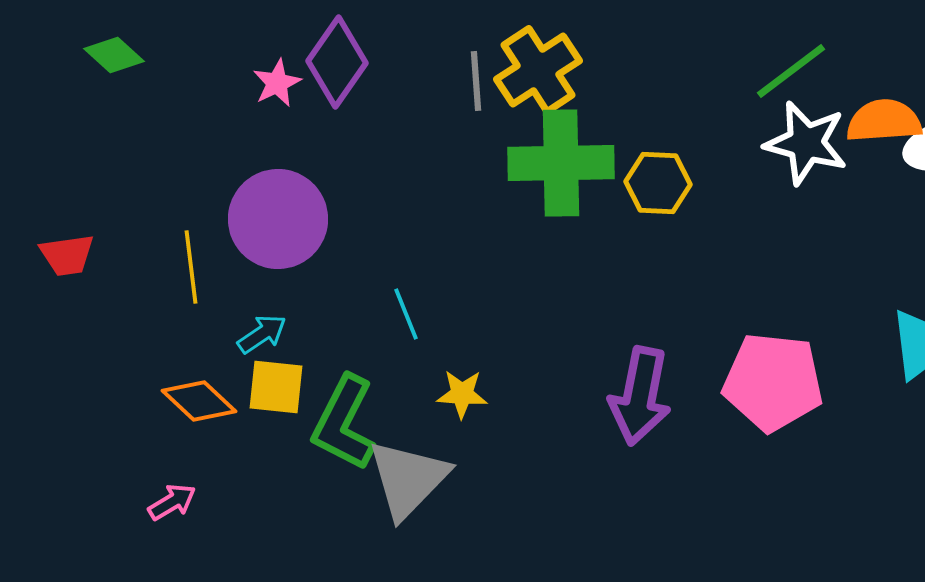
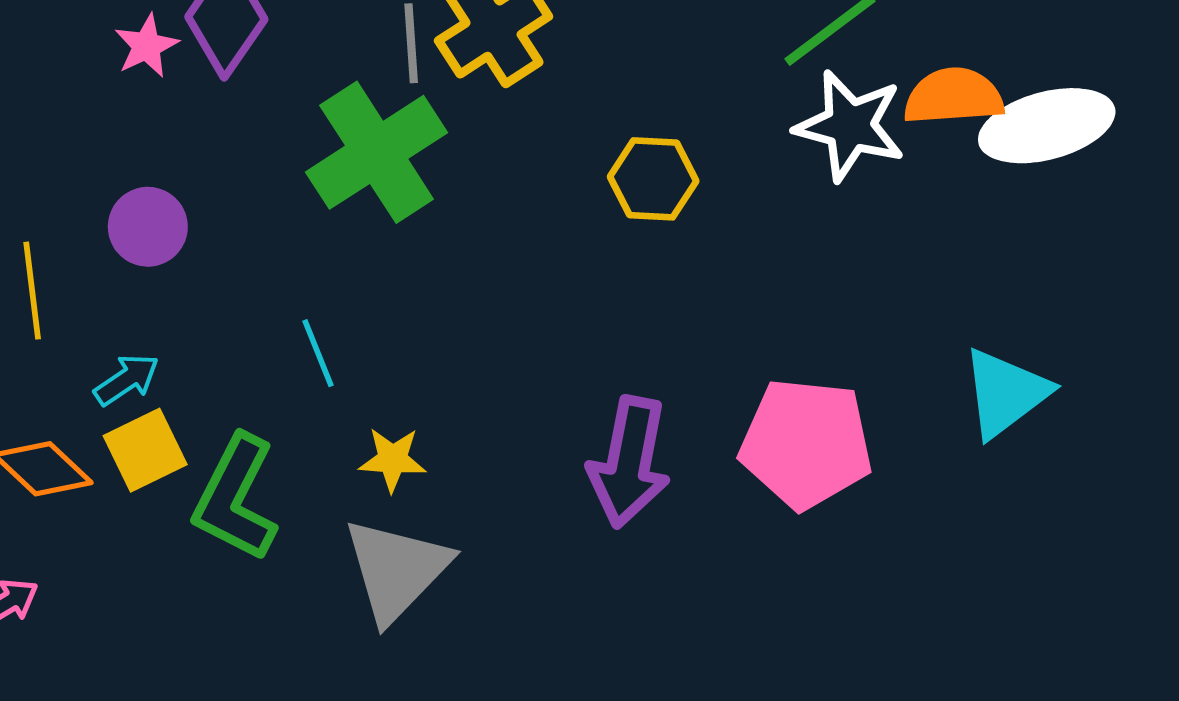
green cross: (561, 163) -> (377, 152), moved, turned -32
purple circle: (278, 219) -> (148, 227), size x0.6
yellow square: (276, 387) -> (145, 450), turned -32
gray triangle: (408, 479) -> (396, 570), moved

